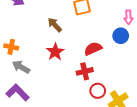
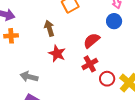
brown arrow: (55, 25) -> (49, 28), turned 42
orange cross: (11, 47) -> (11, 36), moved

